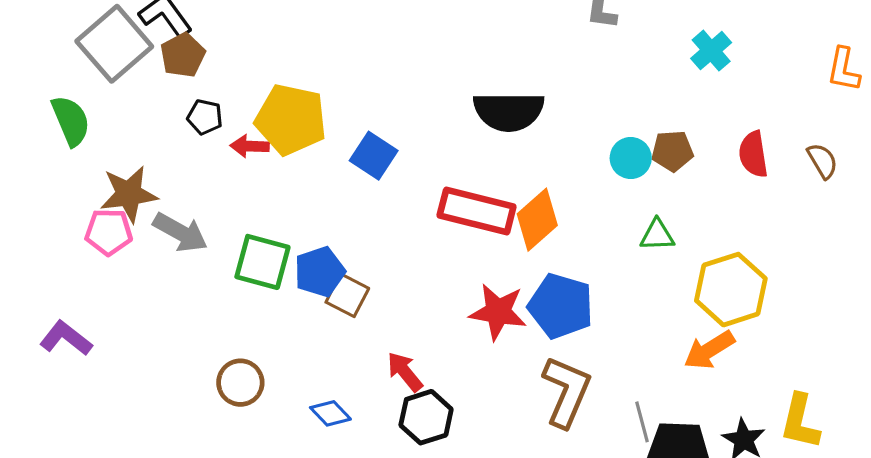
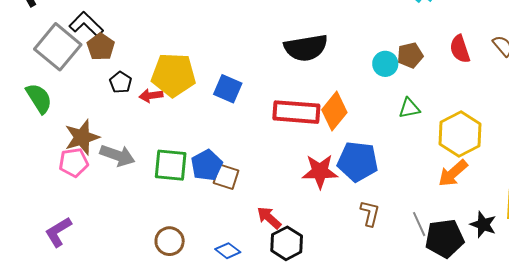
black pentagon: (205, 117) -> (121, 82), turned 30
purple L-shape: (66, 338) -> (58, 232), turned -60
brown L-shape: (566, 392) -> (370, 213), size x0.6

